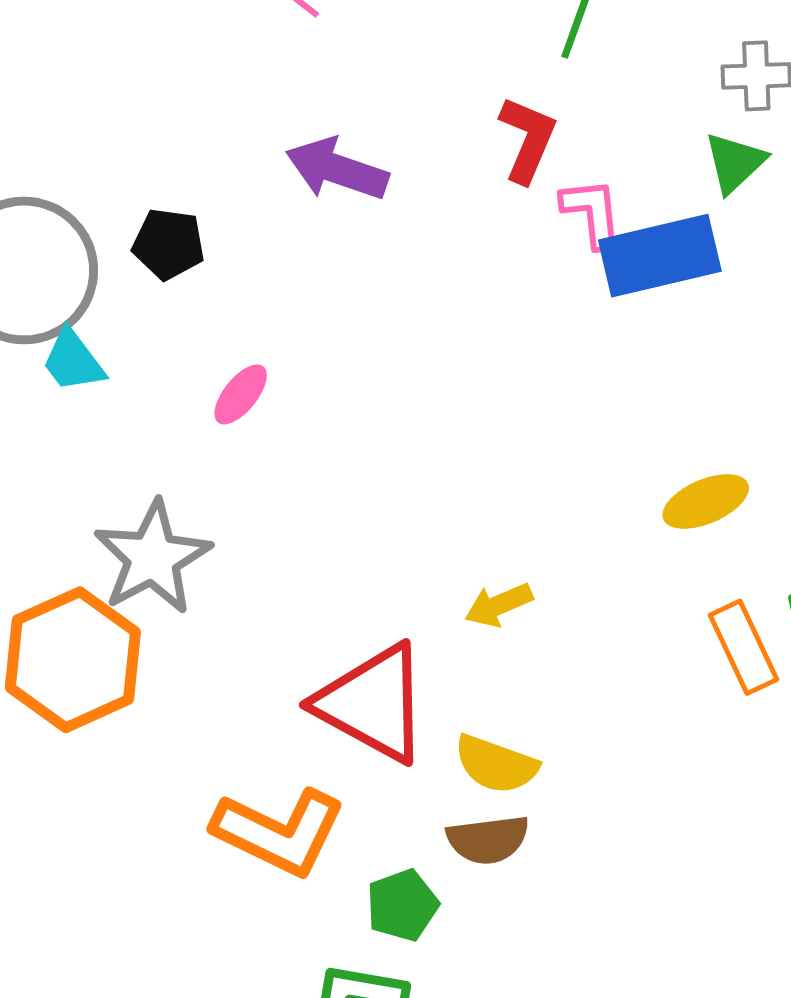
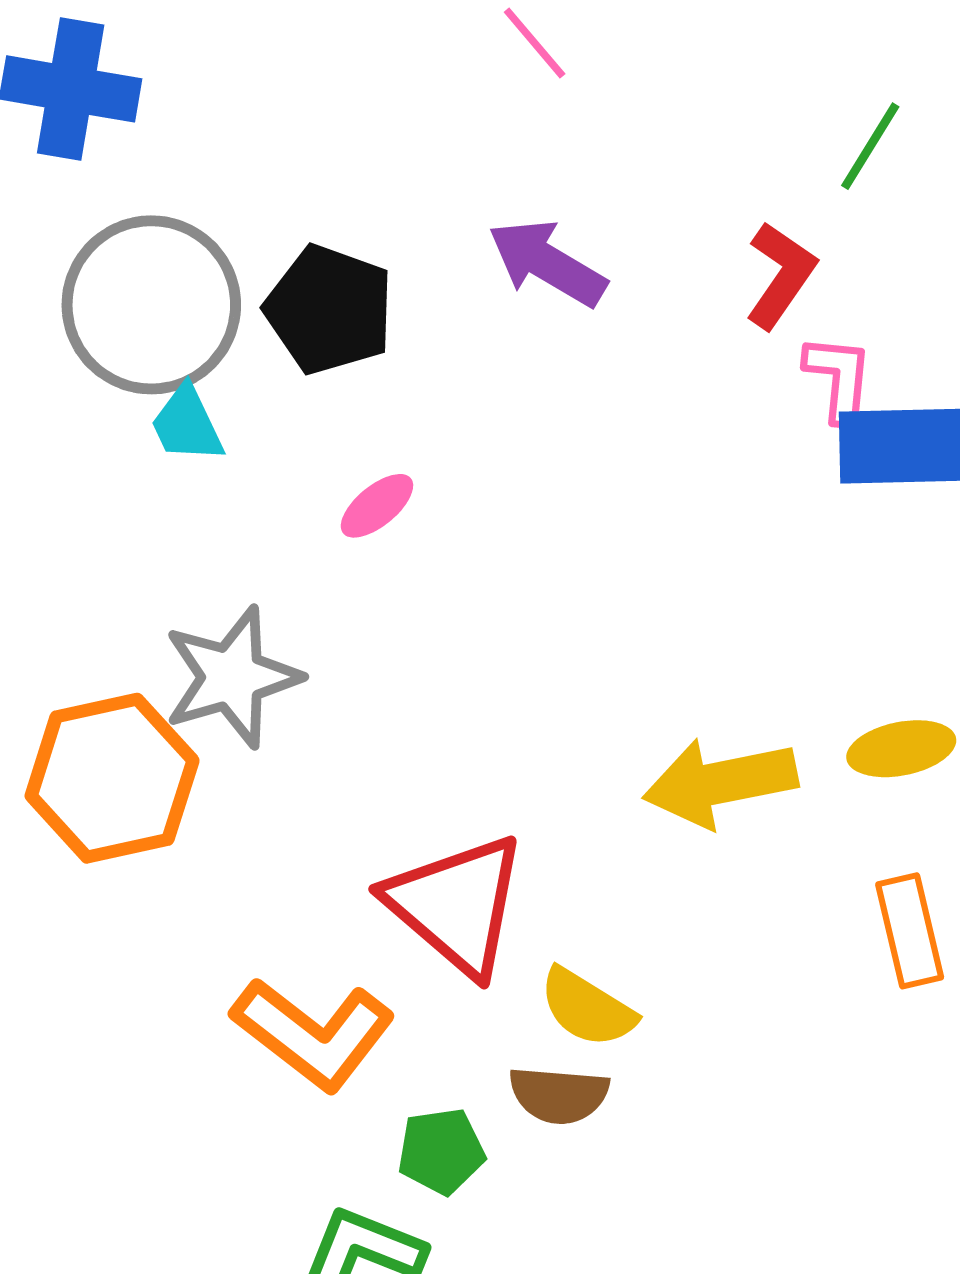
black pentagon: (169, 244) -> (329, 310), size x1.5
yellow arrow: (499, 605) -> (720, 783), moved, size x1.8

